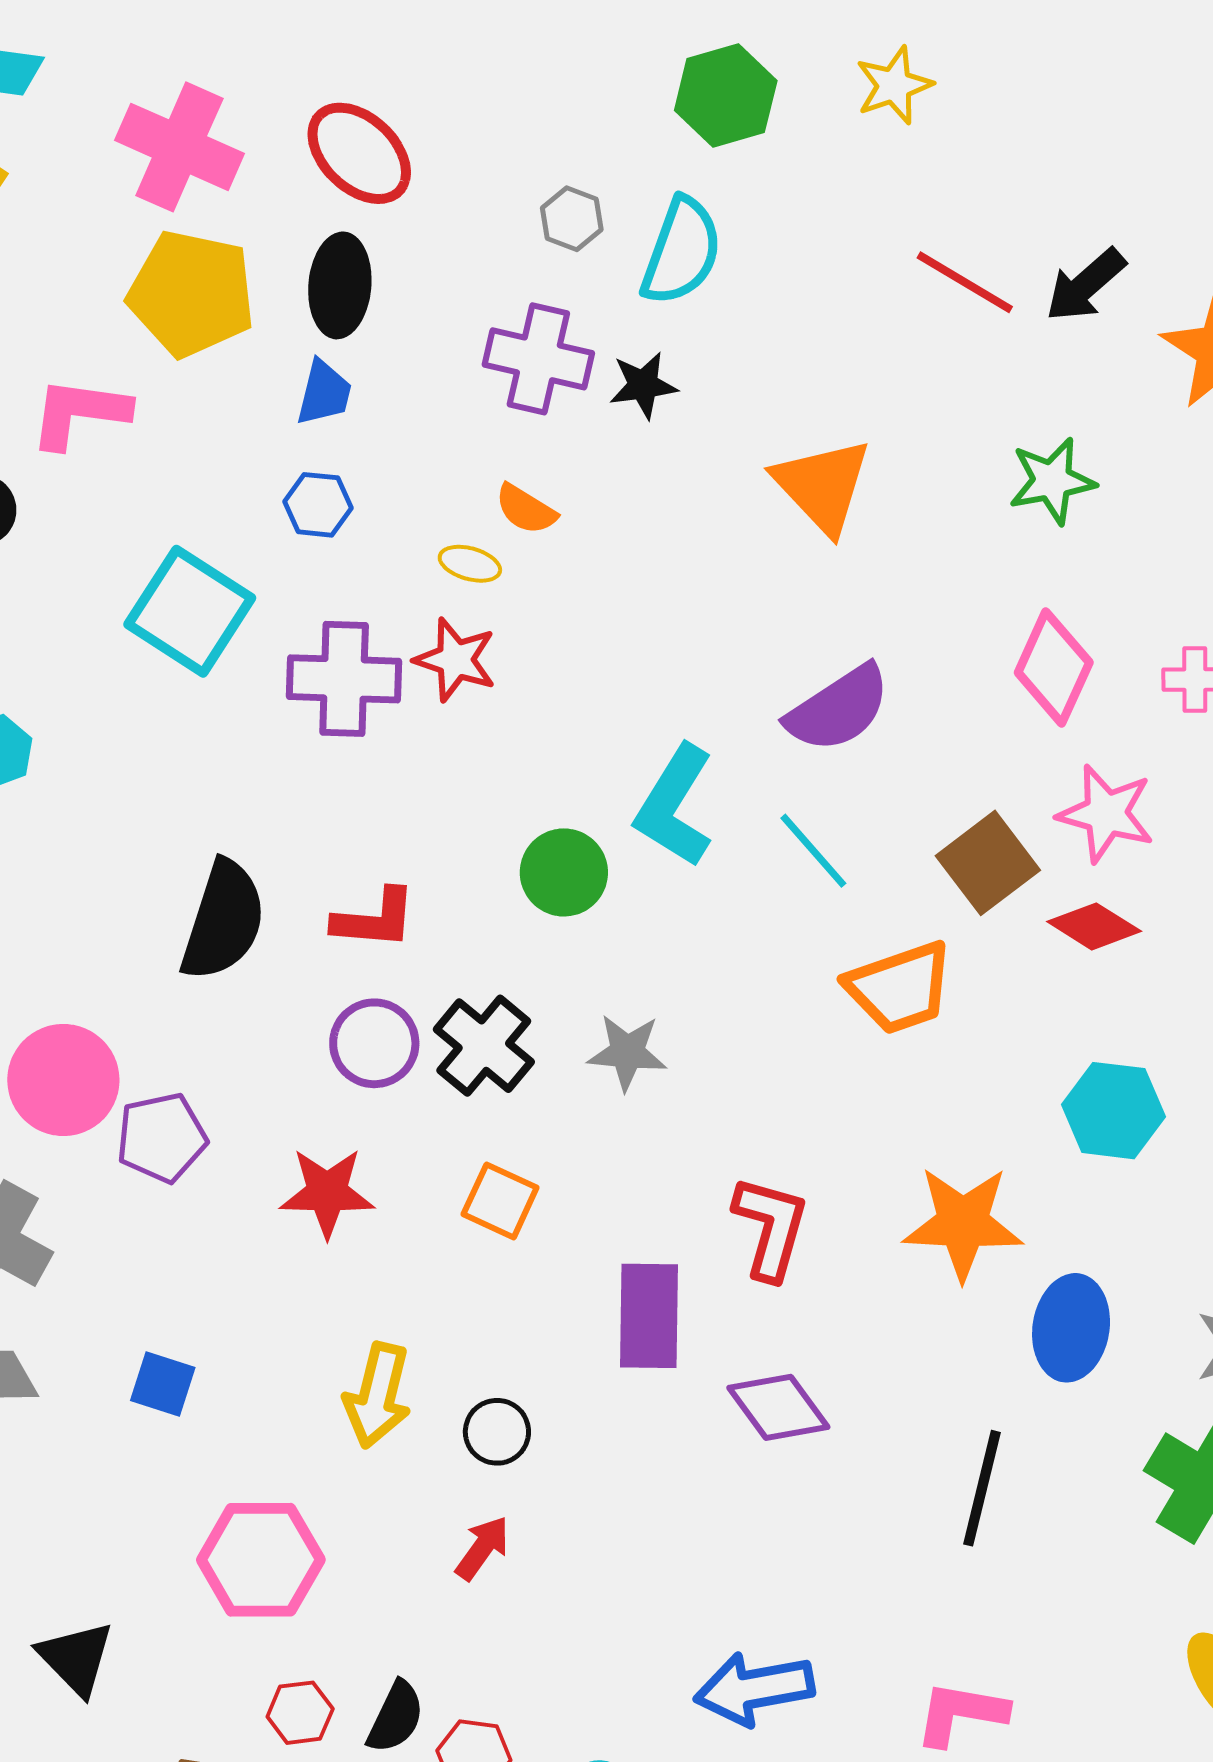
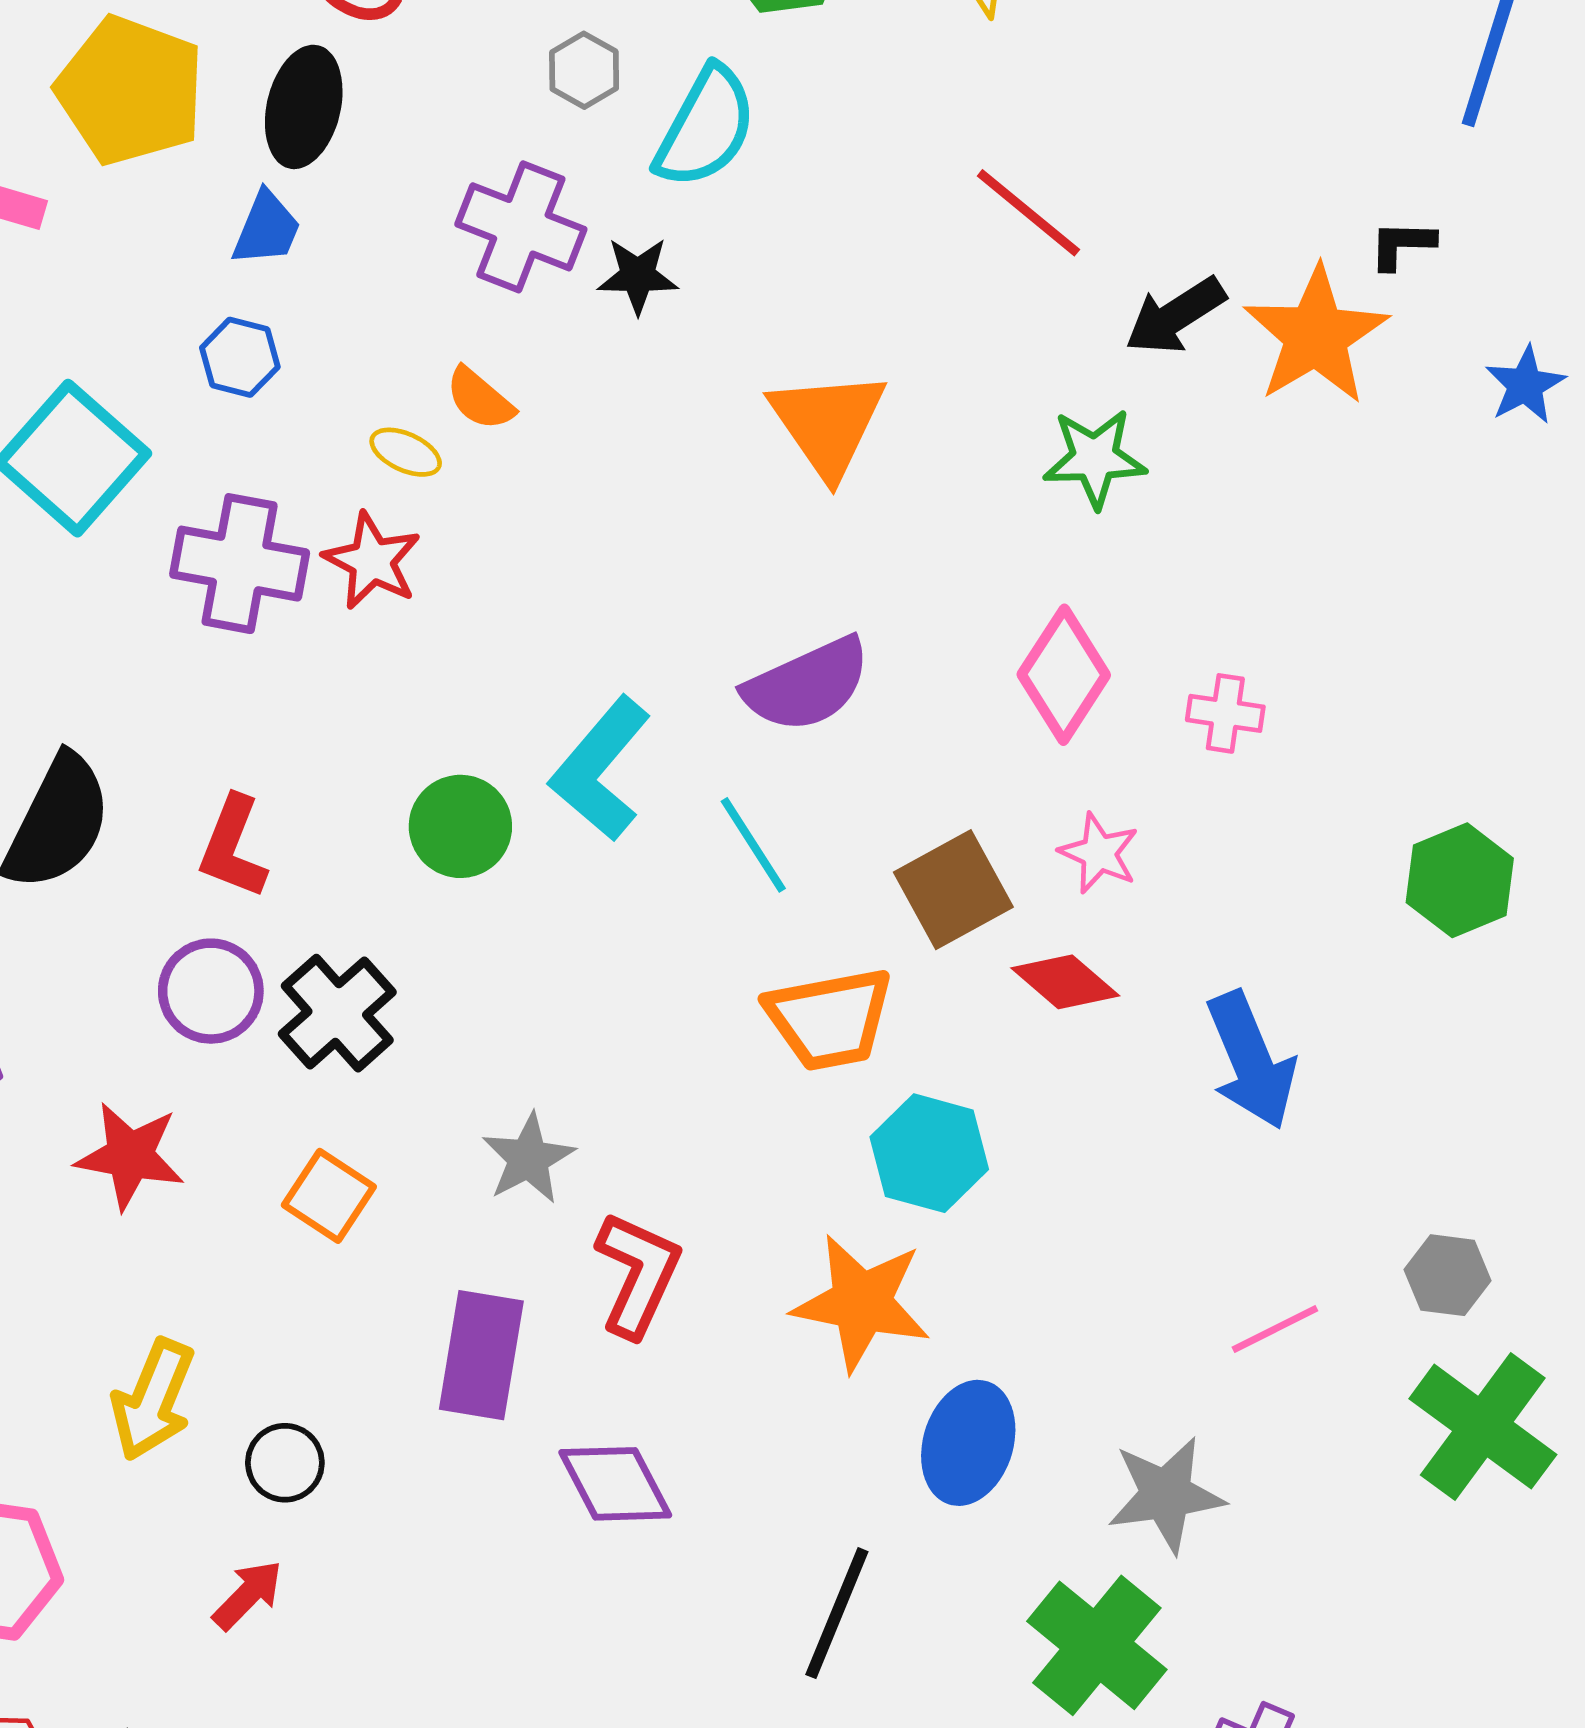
black arrow: (1085, 285) -> (1175, 316), moved
pink star: (1106, 814) -> (1099, 853), size x0.7
red L-shape: (375, 919) -> (233, 847), turned 98
gray star: (627, 1052) -> (528, 1159), moved, turned 30
cyan hexagon: (1113, 1111) -> (929, 1153), moved

